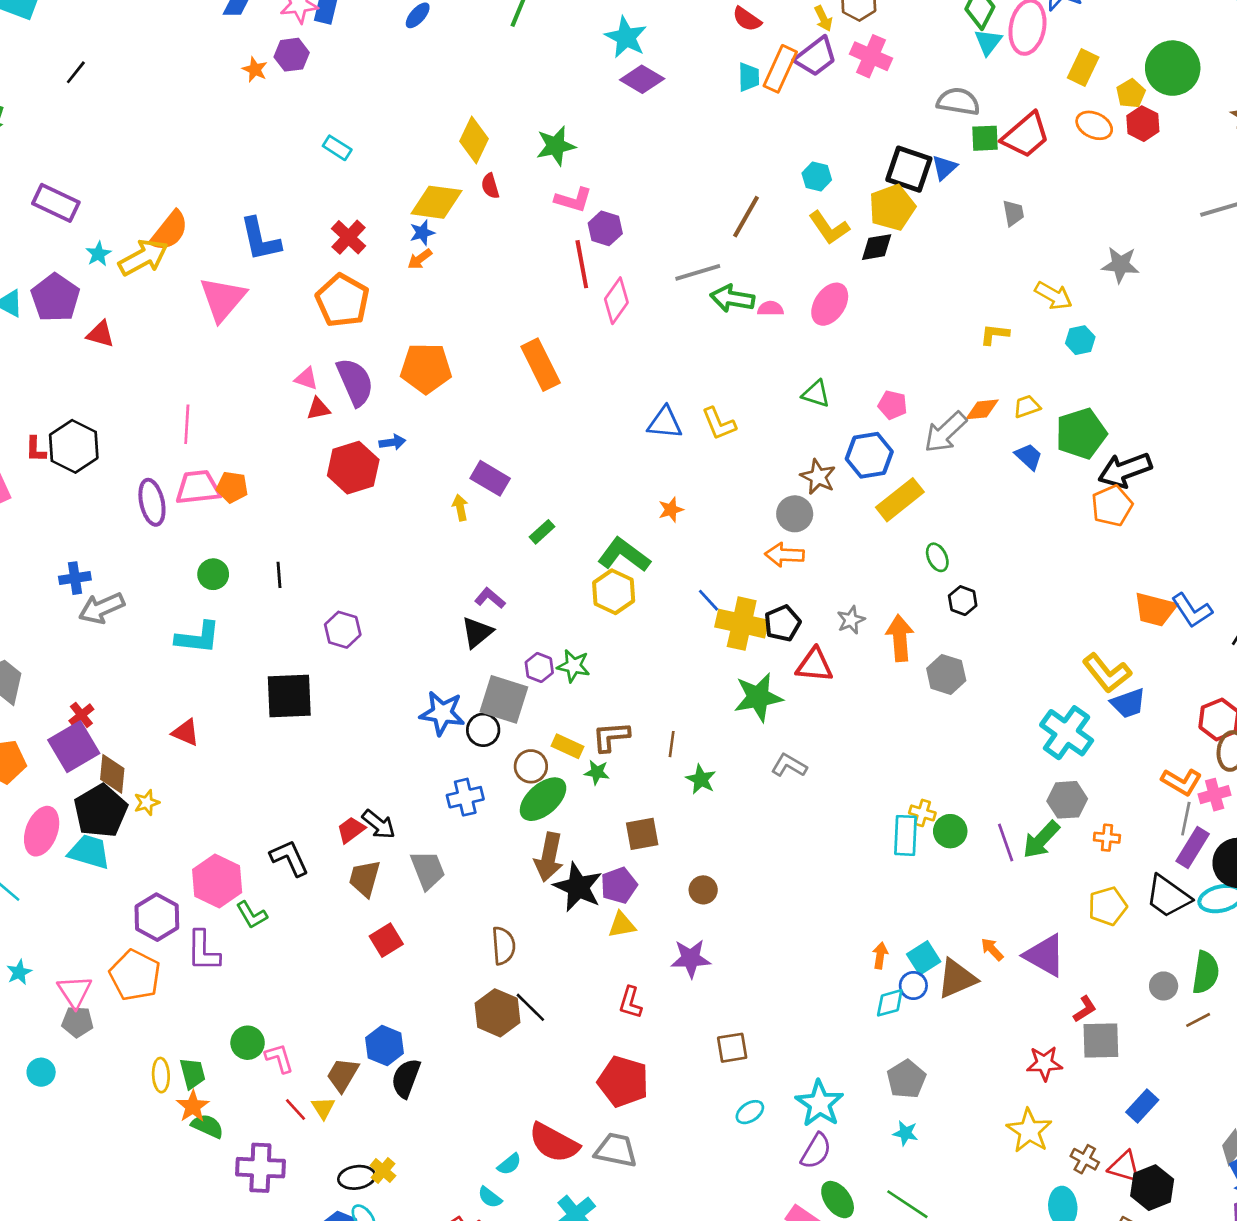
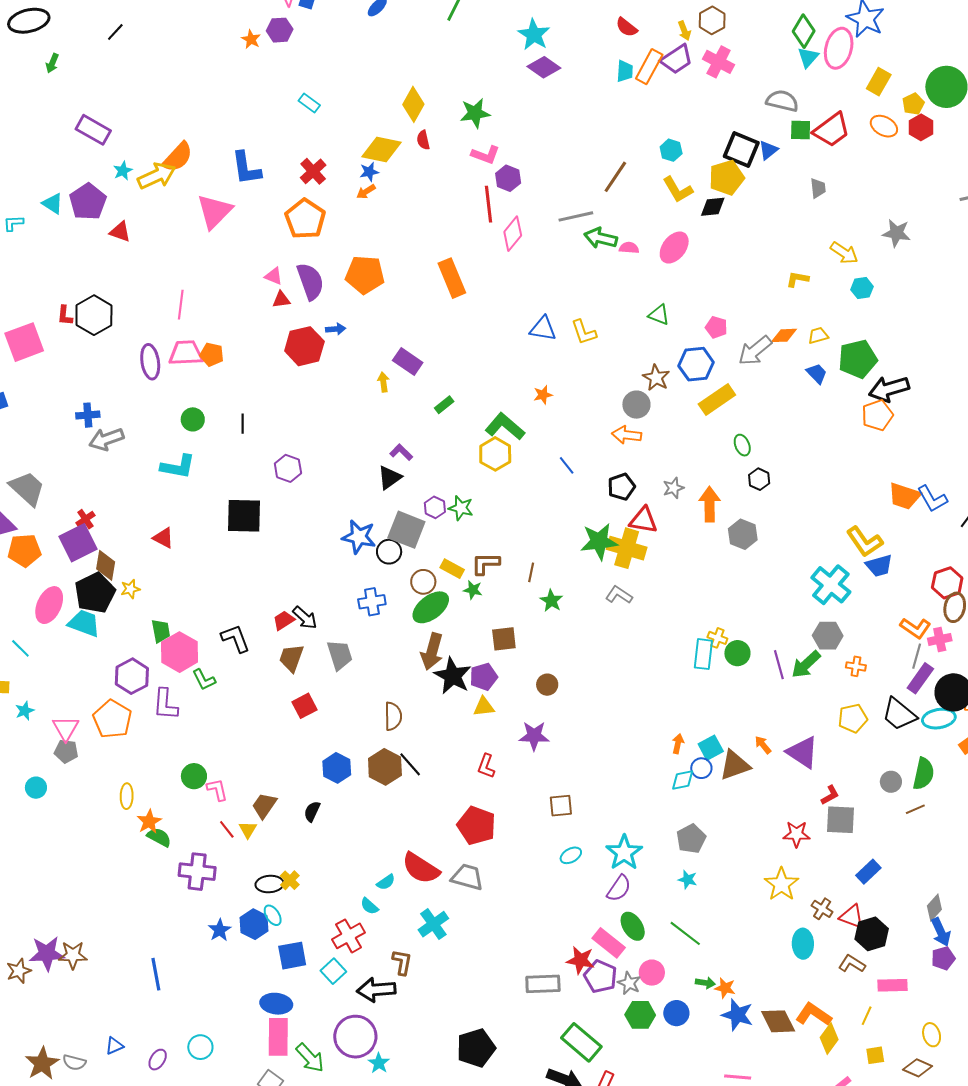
yellow cross: (742, 624) -> (627, 548), moved
blue hexagon: (385, 1045) -> (337, 768), moved
green trapezoid: (192, 1073) -> (161, 631), moved
black semicircle: (406, 1078) -> (312, 811), size x0.7

